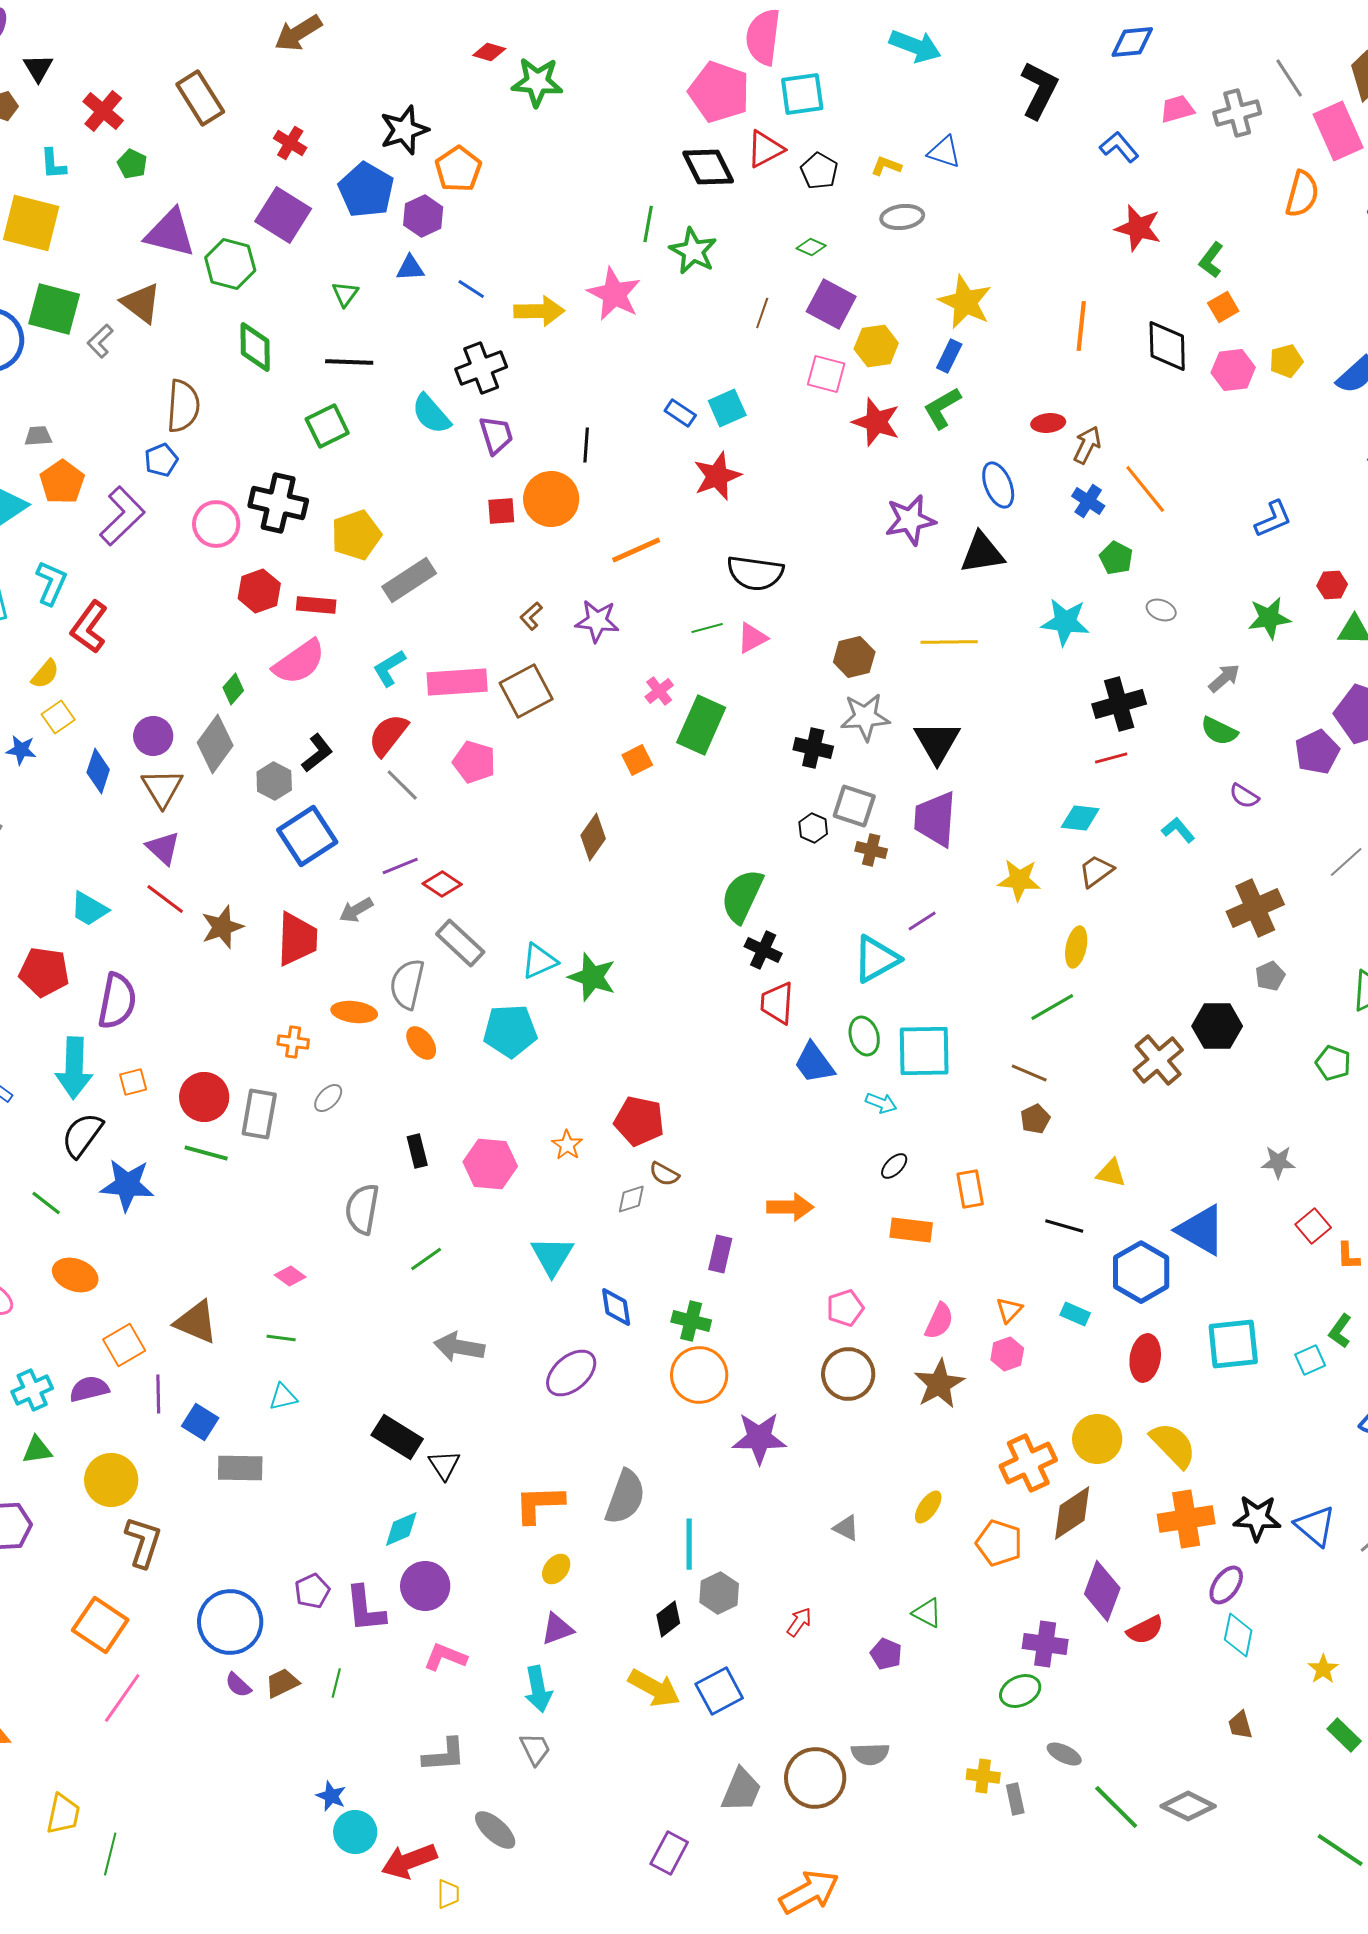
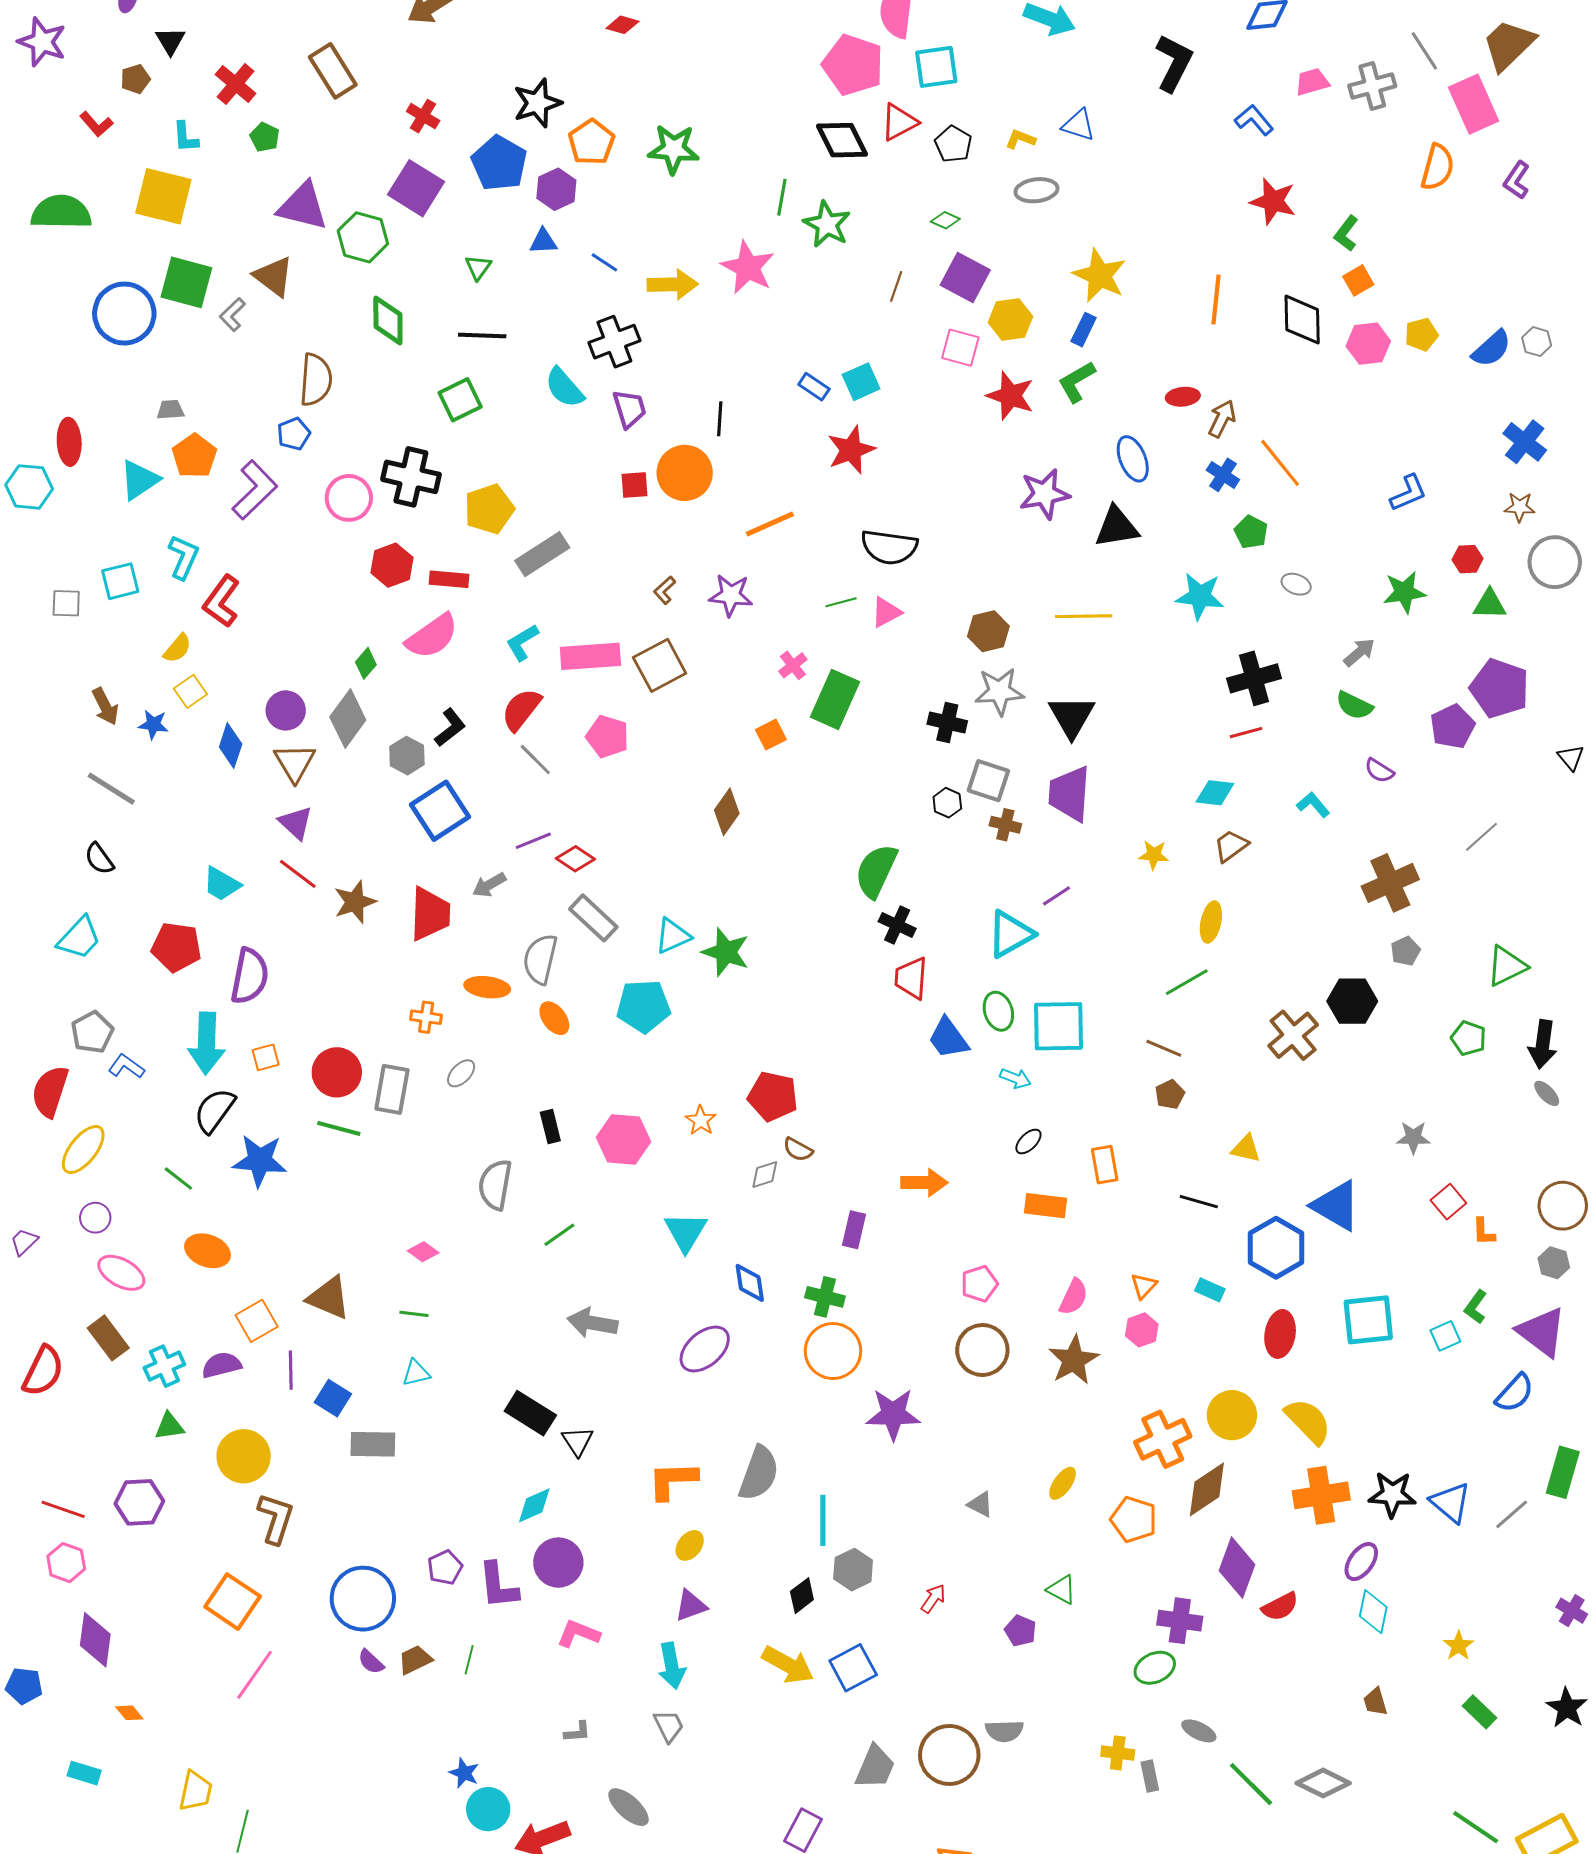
green star: (537, 82) -> (674, 149), moved
yellow star: (1019, 880) -> (1154, 855), size x0.7
gray L-shape: (444, 1755) -> (577, 1732), size x0.6

